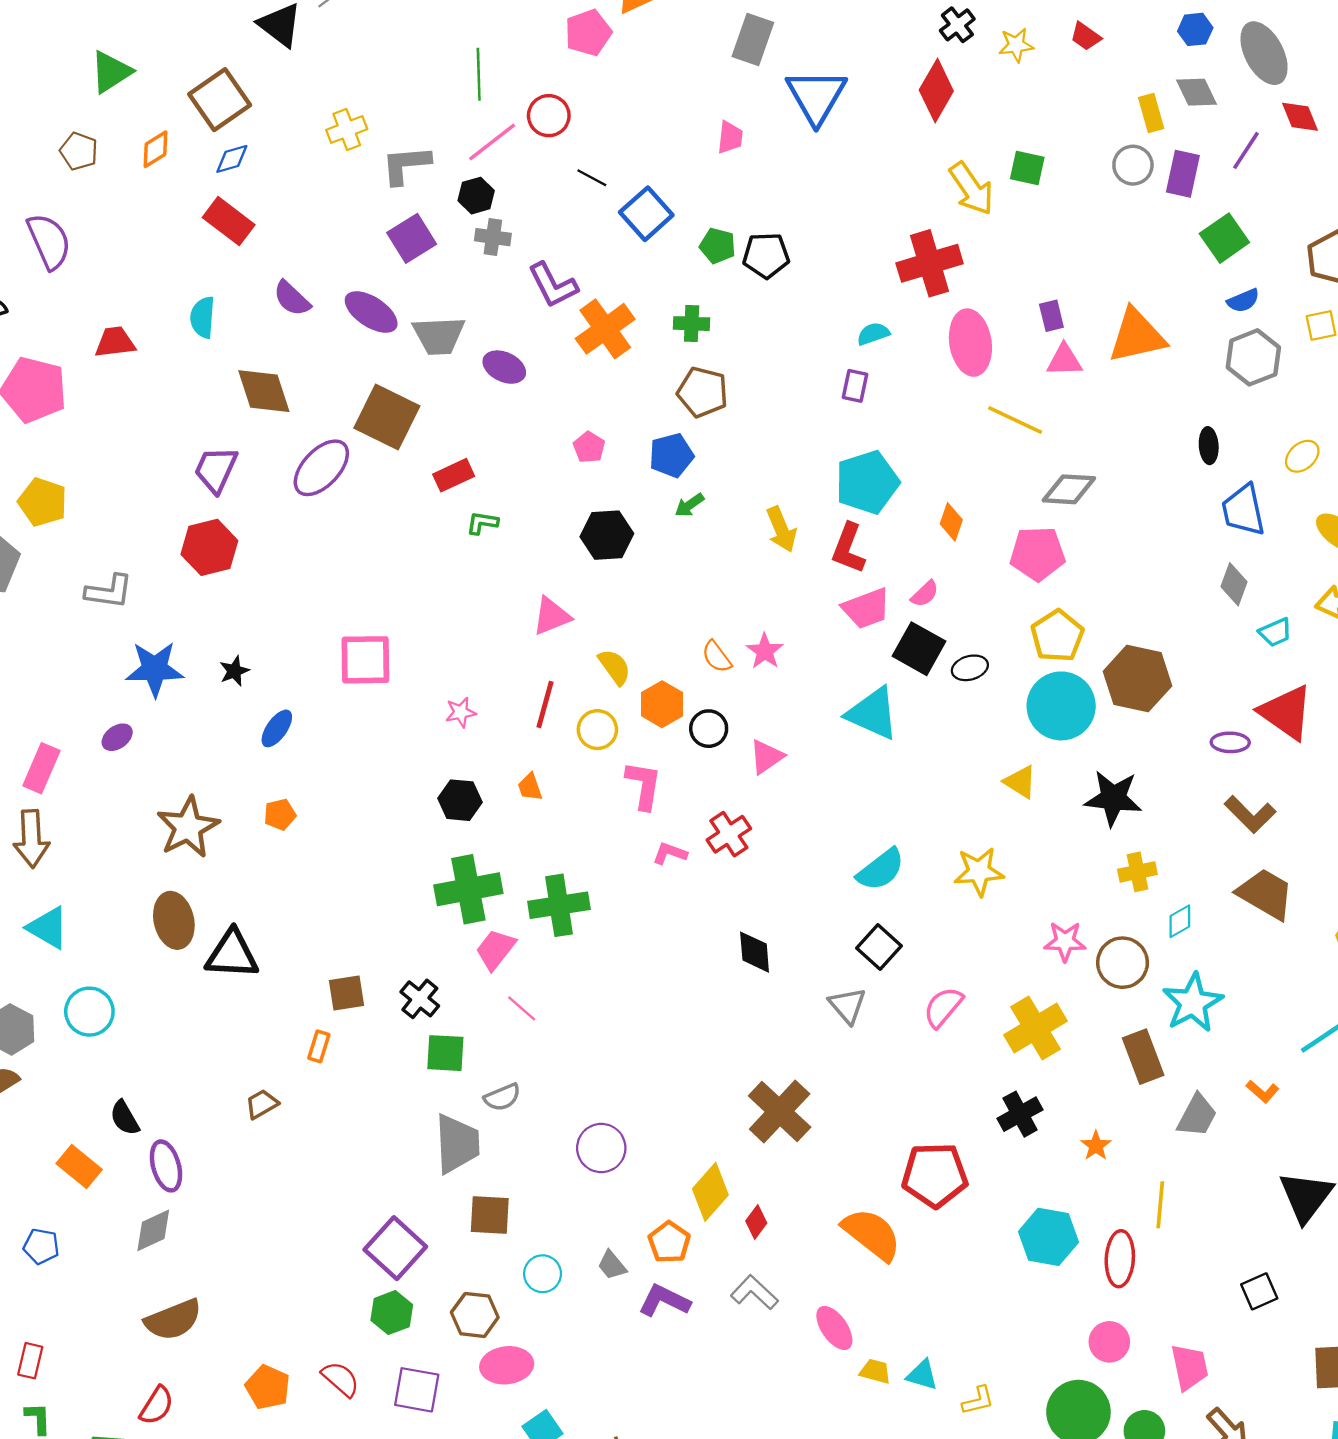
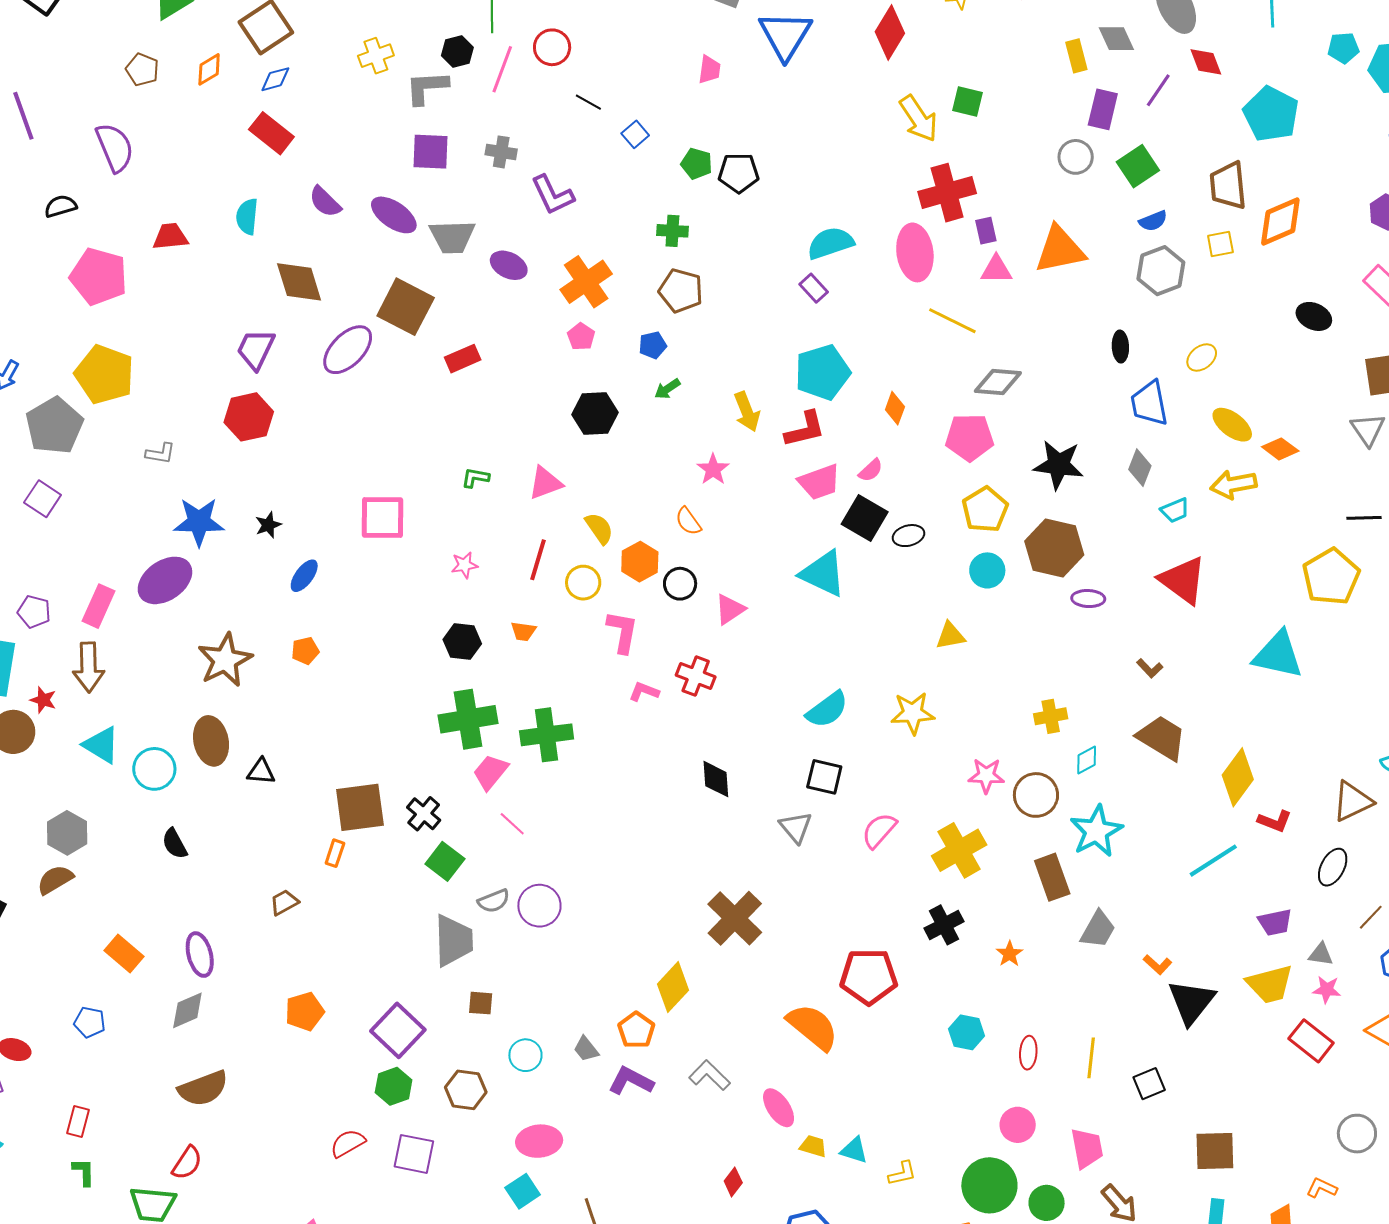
pink line: (492, 142) -> (502, 69), turned -33
gray circle: (1133, 165) -> (1076, 157), moved
black hexagon: (476, 196) -> (457, 51), moved
blue square: (646, 214) -> (635, 134), size x0.6
purple square: (412, 238) -> (430, 152), turned 33
red cross: (930, 263) -> (947, 193), moved
orange cross: (605, 329) -> (586, 282), moved
cyan semicircle: (873, 334) -> (830, 243), size x1.6
purple rectangle: (855, 386) -> (814, 288), turned -56
blue pentagon: (671, 455) -> (653, 345), size x0.7
yellow pentagon: (43, 502) -> (104, 374), size x1.4
green L-shape: (482, 523) -> (475, 478), moved
red L-shape: (848, 548) -> (805, 429), turned -126
gray L-shape: (109, 591) -> (160, 453), size x0.7
pink star: (765, 651) -> (713, 469), moved
cyan circle: (1061, 706) -> (987, 570), size x0.6
purple ellipse: (117, 737) -> (165, 580), size x2.0
purple ellipse: (1230, 742) -> (1088, 599), moved
yellow triangle: (1020, 782) -> (950, 636), turned -44
orange trapezoid: (530, 787) -> (523, 631), turned -64
black star: (1113, 798) -> (1058, 465), moved
brown L-shape: (1250, 814) -> (1150, 668), size x0.6
red cross: (729, 834) -> (696, 676), turned -36
black square: (879, 947) -> (824, 777), turned -30
black triangle: (232, 954) -> (261, 772), size x0.6
brown square: (346, 993) -> (360, 807), size x1.6
cyan circle: (89, 1012) -> (154, 769), moved
green square: (445, 1053) -> (445, 861), turned 33
orange L-shape: (1263, 1091) -> (1158, 965), moved
black semicircle: (125, 1118) -> (175, 844), moved
purple circle: (601, 1148) -> (539, 906), moved
yellow line: (1160, 1205) -> (1091, 1058), moved
brown square: (490, 1215) -> (481, 1003), size x0.7
red diamond: (756, 1222) -> (733, 1182), moved
cyan hexagon: (1048, 1237) -> (967, 1032), size x0.7
red ellipse: (1120, 1259) -> (1028, 1053), size x0.7
pink ellipse: (507, 1365) -> (539, 1141), moved
red semicircle: (341, 1379) -> (348, 1143), turned -72
orange pentagon: (268, 1387) -> (305, 1011), moved, turned 30

